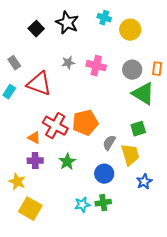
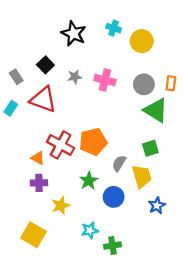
black square: (36, 29) -> (45, 65), moved
green star: (67, 162) -> (89, 181), moved
yellow star: (17, 182) -> (61, 206), moved, turned 30
green cross: (103, 203) -> (112, 246), moved

